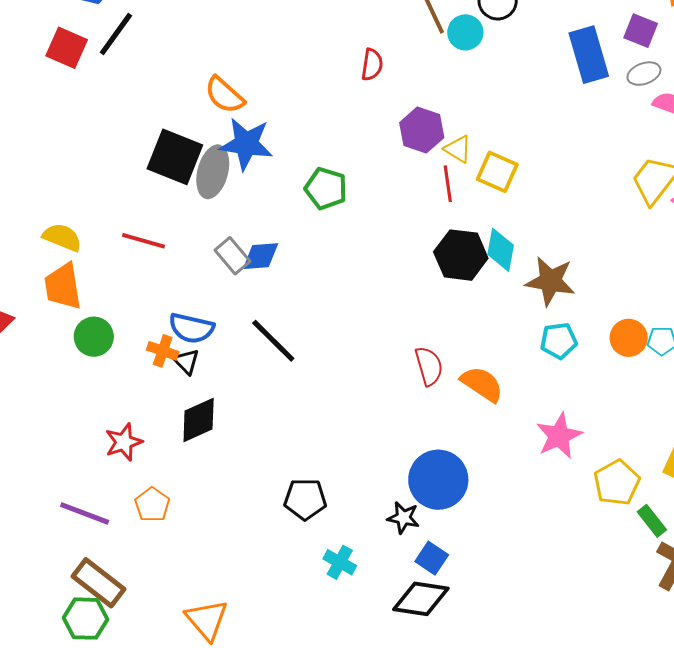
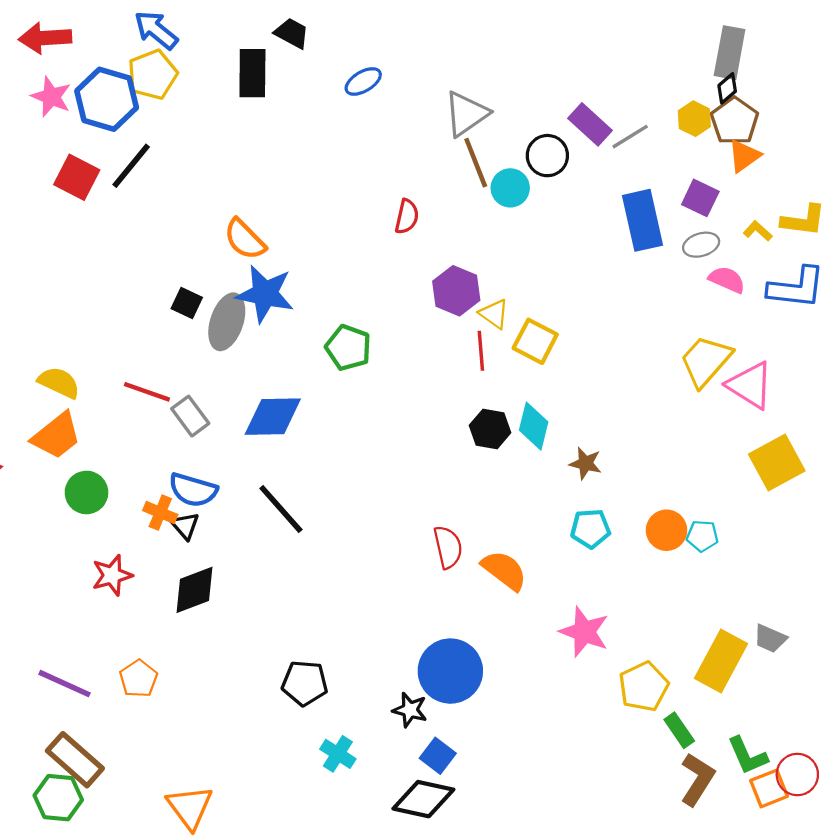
black square: (175, 157) -> (187, 303), size x0.5
black hexagon: (461, 255) -> (490, 429), size x0.7
gray rectangle: (232, 256) -> (190, 416), moved
blue diamond: (261, 256) -> (273, 417), size x1.4
brown star: (550, 281) -> (585, 463), size x0.6
orange trapezoid: (63, 286) -> (56, 436), turned -123
pink star: (559, 436) -> (584, 632), turned -30
red star: (124, 442) -> (112, 575), moved

